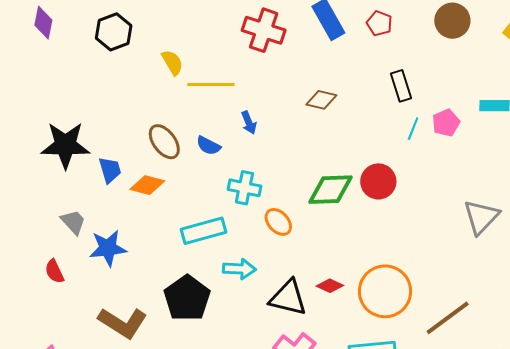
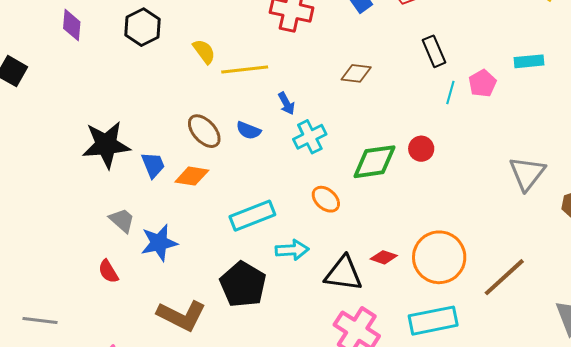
red circle: (378, 181) -> (421, 149), size x0.7
cyan cross: (244, 188) -> (310, 137), moved, turned -32

